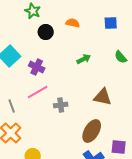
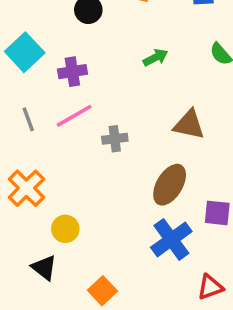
purple cross: (37, 67) -> (72, 72), turned -35
gray line: (12, 106) -> (28, 119), moved

